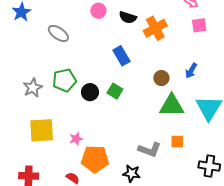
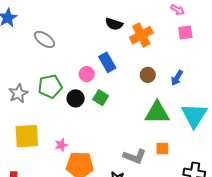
pink circle: (98, 11) -> (87, 74), moved
brown circle: (161, 78) -> (148, 75), moved

